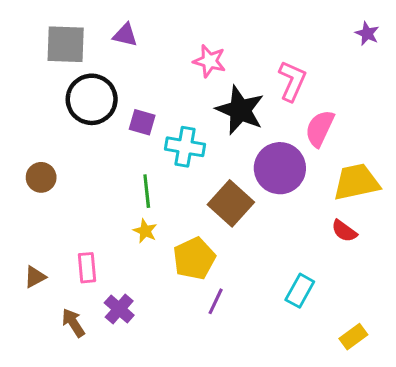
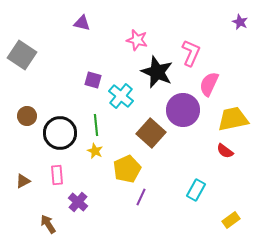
gray square: (66, 44) -> (22, 55), moved, turned 32
black circle: (92, 99) -> (60, 133), moved
cyan cross: (185, 147) -> (121, 96), turned 30
brown arrow: (73, 323) -> (48, 224), moved

